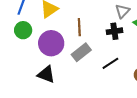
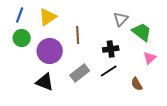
black cross: (114, 31) -> (111, 49), moved
gray rectangle: (81, 52) -> (80, 73), moved

